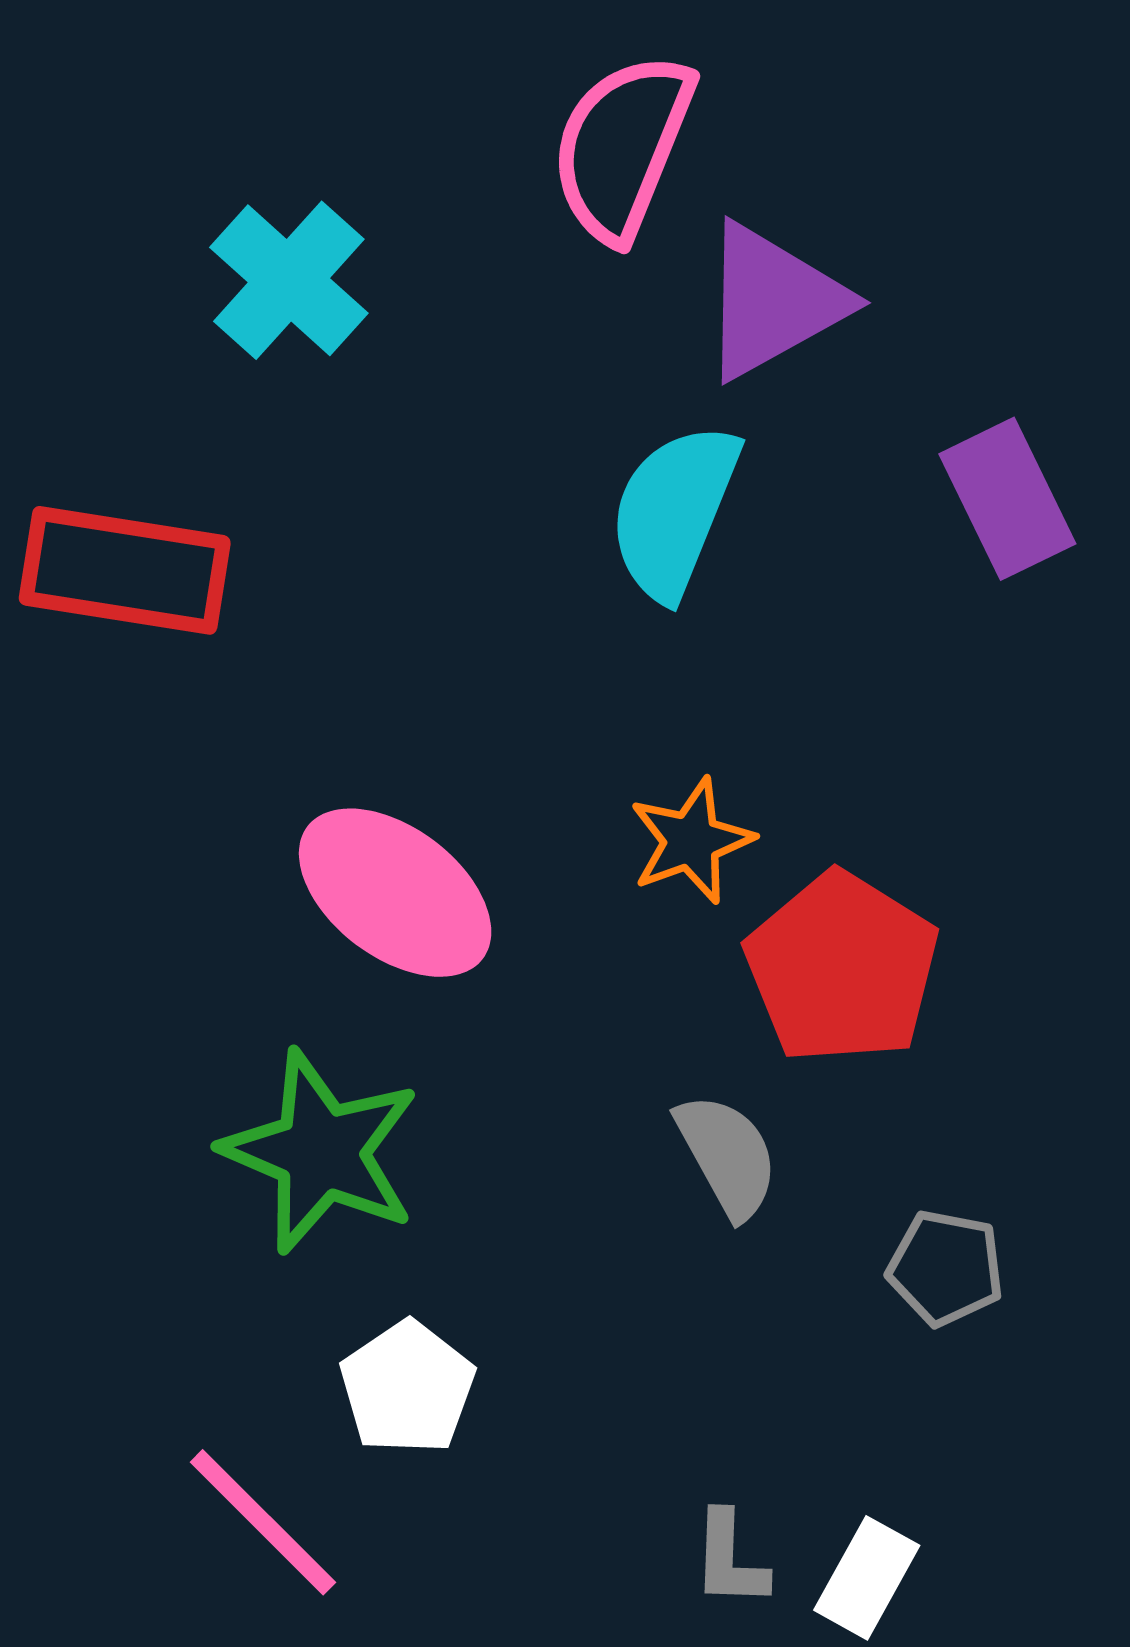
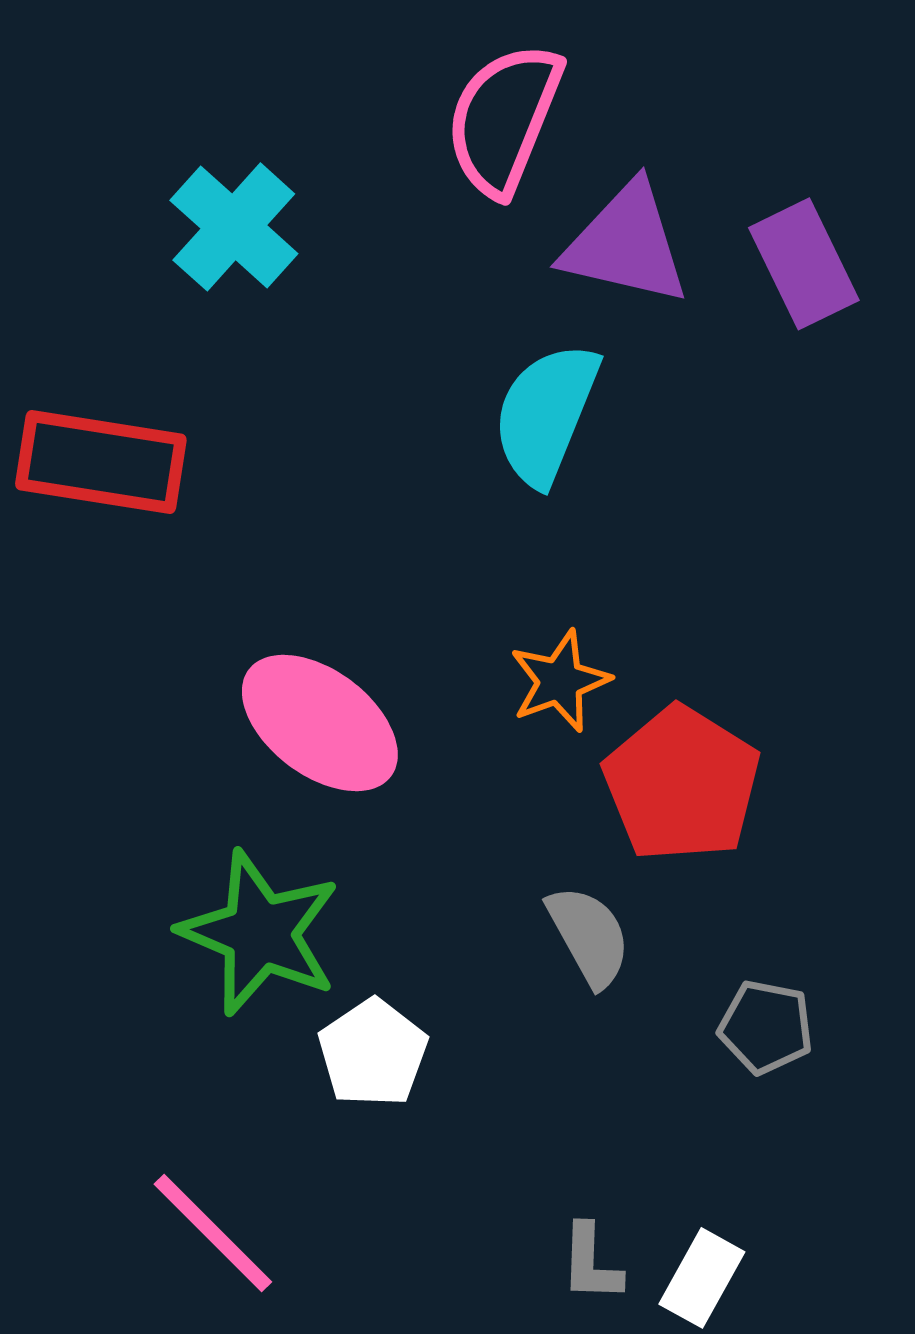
purple triangle: (773, 301) -> (626, 244), turned 42
purple rectangle: (1007, 499) -> (804, 264), moved
white pentagon: (407, 1388) -> (373, 1053), moved

